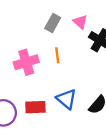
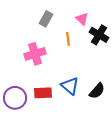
gray rectangle: (53, 23) -> (46, 19), moved
orange line: (57, 55) -> (68, 39), moved

